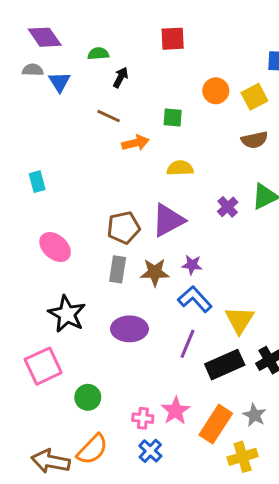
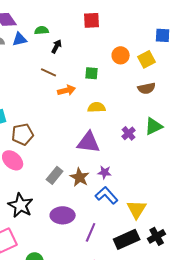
blue triangle: (60, 82) -> (20, 39), moved, turned 49
purple triangle: (168, 220) -> (89, 142), turned 35
brown pentagon: (124, 228) -> (23, 134), moved
gray rectangle: (118, 269) -> (55, 175), turned 30
brown star: (155, 272) -> (80, 177), turned 30
purple line: (188, 344) -> (91, 232), moved

